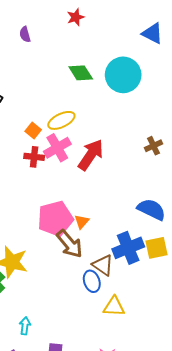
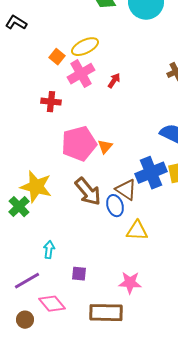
red arrow: (91, 155) -> (114, 81), size x0.5
red cross: (34, 157) -> (51, 102), moved
brown arrow: (70, 244) -> (88, 192), moved

